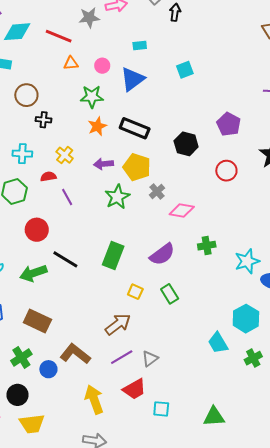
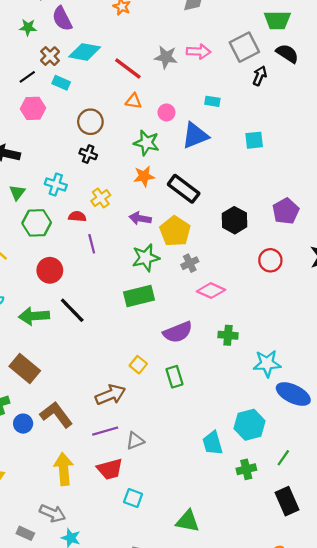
brown circle: (26, 95) -> (90, 122), moved
green rectangle: (113, 255) -> (139, 296), moved, turned 40

